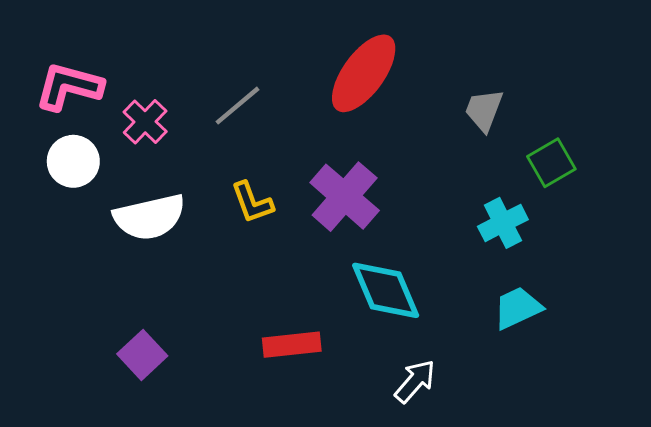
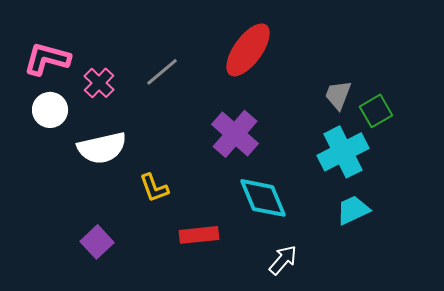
gray trapezoid: (484, 110) -> (338, 95), moved
yellow L-shape: (252, 202) -> (154, 188), moved
cyan cross: (503, 223) -> (343, 152), size x1.5

